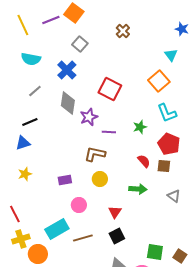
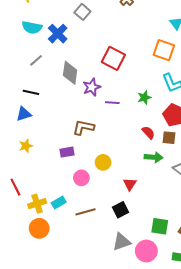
blue cross: (67, 70) -> (58, 34), moved
orange square: (159, 81) -> (164, 50), turned -30
black line: (30, 122) -> (31, 92), turned 35
brown L-shape: (95, 154) -> (83, 127), moved
yellow circle: (100, 179) -> (103, 162), moved
green arrow: (138, 189) -> (154, 157), moved
red triangle: (115, 212) -> (130, 184), moved
cyan rectangle: (57, 229) -> (59, 203), size x0.6
yellow cross: (21, 239) -> (37, 204), moved

